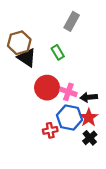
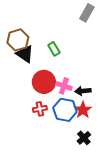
gray rectangle: (72, 21) -> (87, 13), moved
red cross: (50, 130) -> (40, 109), moved
black cross: (90, 138) -> (84, 138), moved

